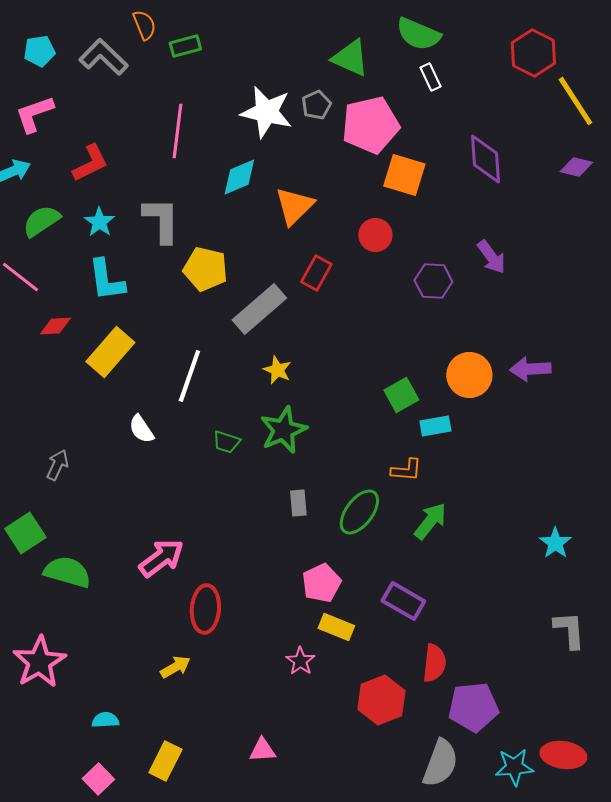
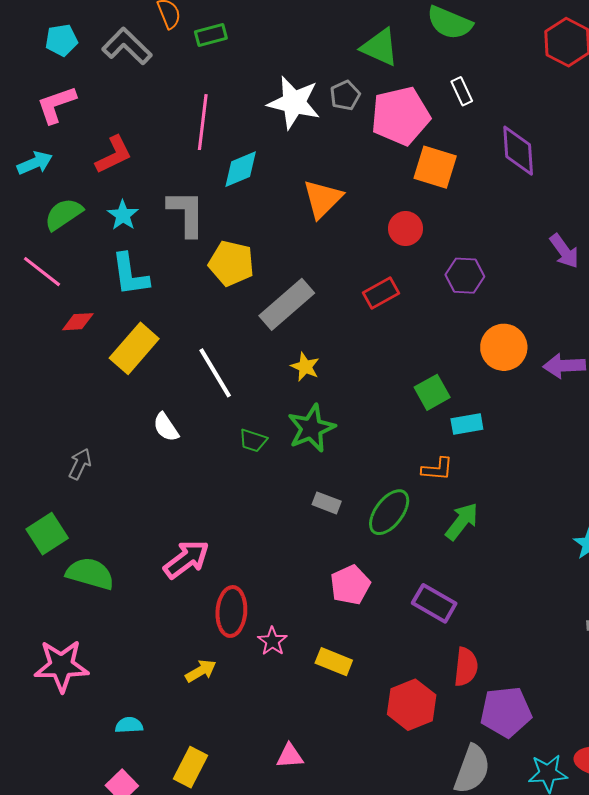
white rectangle: (430, 77) -> (462, 91), moved
cyan diamond: (239, 177) -> (241, 169), moved
purple arrow: (491, 257) -> (564, 251), moved
red rectangle: (316, 273) -> (381, 293), moved, turned 32
orange circle: (469, 375) -> (504, 347), moved
white line: (189, 376) -> (215, 373), turned -50
gray rectangle: (298, 503) -> (327, 503), turned -64
yellow rectangle: (336, 627) -> (334, 662), moved
pink star: (300, 661) -> (272, 641), moved
pink star: (39, 662) -> (61, 666), turned 30

